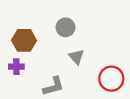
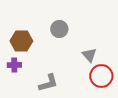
gray triangle: (76, 57) -> (89, 55), moved

